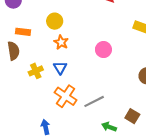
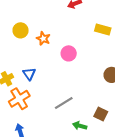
orange star: (61, 42) -> (43, 39), moved
orange cross: (66, 96) -> (19, 99), moved, turned 30

